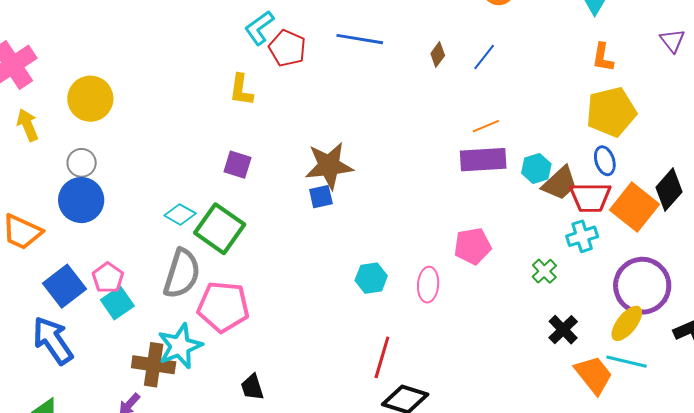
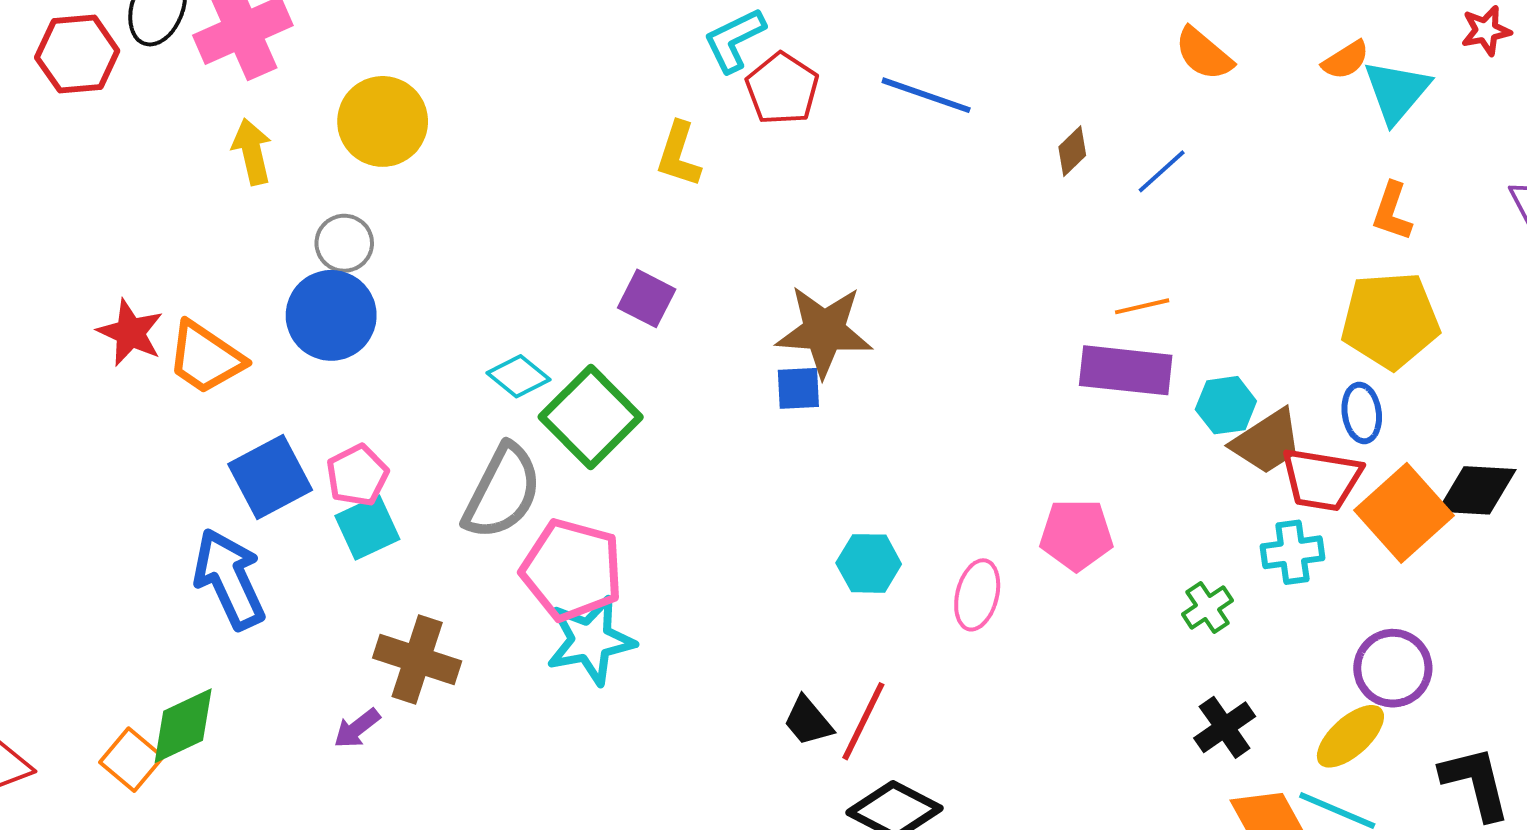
black diamond: (669, 190) -> (1477, 490), turned 42
purple circle: (642, 286) -> (1393, 668), size x0.7
cyan star: (180, 346) -> (590, 640), moved
black trapezoid: (252, 387) -> (808, 721), moved, turned -32

